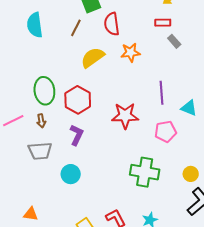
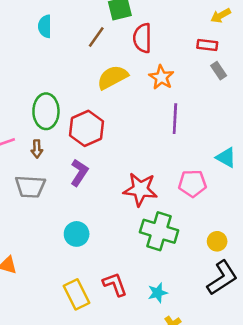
cyan semicircle: (35, 25) -> (45, 26), size x0.7
orange star: (130, 52) -> (161, 77), turned 30
purple line: (162, 93) -> (175, 119), moved
red star: (125, 116) -> (140, 189), moved
cyan circle: (71, 174) -> (77, 234), moved

